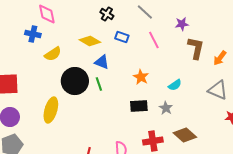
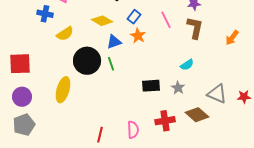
blue rectangle: (122, 37) -> (134, 17), turned -72
brown L-shape: (196, 48) -> (195, 28), moved
blue triangle: (102, 62) -> (114, 42), turned -42
orange star: (141, 77) -> (138, 36), moved
gray triangle: (218, 90) -> (217, 94), moved

